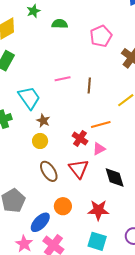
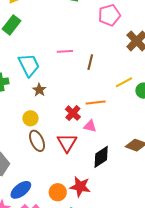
yellow circle: (40, 141) -> (30, 118), moved
pink triangle: (99, 149) -> (90, 126), turned 32
black diamond: (115, 178) -> (101, 157), turned 65
orange circle: (63, 206) -> (58, 192), moved

